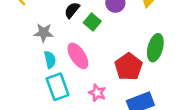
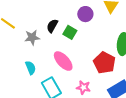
gray star: (44, 33) -> (32, 37), moved
cyan semicircle: (50, 60) -> (31, 68), moved

